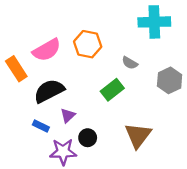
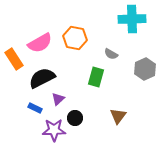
green rectangle: (112, 90) -> (96, 77), turned -36
brown triangle: (138, 135) -> (118, 116), size x0.7

